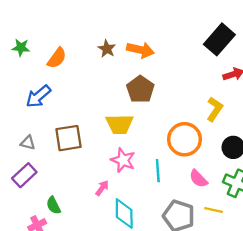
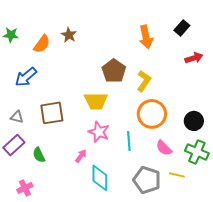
black rectangle: (219, 39) -> (182, 28), size x0.6
brown star: (107, 49) -> (69, 35), moved
orange arrow: (140, 50) -> (146, 37), moved, turned 65
yellow L-shape: (215, 109) -> (144, 81), moved
green semicircle: (53, 205) -> (39, 155), moved

